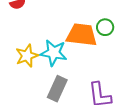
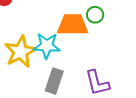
yellow star: (27, 56) -> (20, 52), size x1.4

